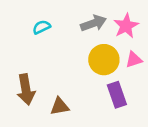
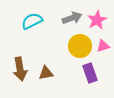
cyan semicircle: (42, 27) -> (32, 21), size x1.5
brown triangle: (60, 106) -> (46, 73), moved

